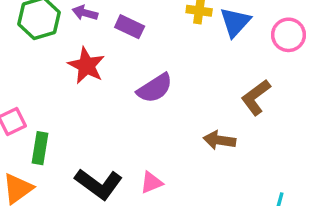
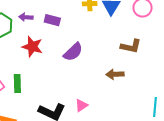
brown L-shape: (256, 97) -> (131, 46), turned -120
green rectangle: (40, 148) -> (17, 84), moved

